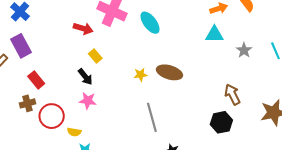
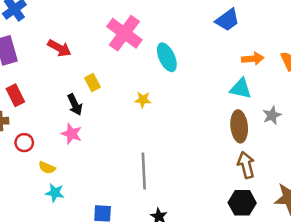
red arrow: (83, 29) -> (59, 48), moved
brown ellipse: (169, 72) -> (239, 126), moved, turned 55
yellow star: (141, 75) -> (143, 100), moved
red circle: (52, 116) -> (24, 143), size x0.6
black hexagon: (221, 122) -> (242, 203), moved

